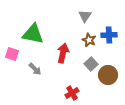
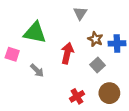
gray triangle: (85, 16) -> (80, 13), moved
blue cross: (109, 35) -> (117, 43), moved
brown circle: (108, 75) -> (109, 93), moved

